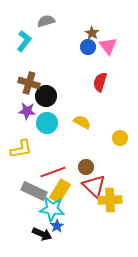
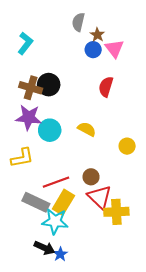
gray semicircle: (46, 21) -> (78, 22), moved, turned -60
black circle: (46, 96) -> (49, 85), moved
purple star: (27, 111) -> (28, 117), size x1.4
blue star: (57, 226) -> (60, 254), moved

